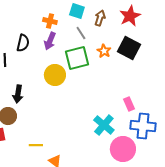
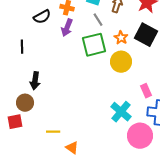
black semicircle: (23, 43) -> (42, 17), moved, turned 48
yellow circle: (55, 75) -> (121, 62), moved

